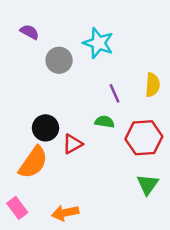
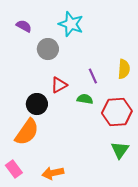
cyan star: (98, 43) -> (71, 24), moved
red triangle: (73, 144) -> (59, 85), moved

